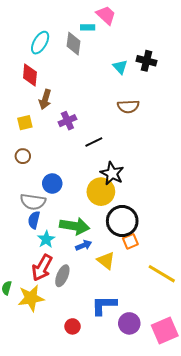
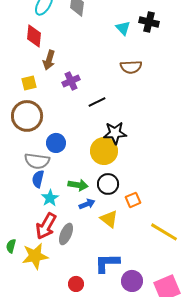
brown circle: (23, 156) -> (27, 116), size x2.0
black star: (112, 173) -> (115, 133), turned -30
black circle: (122, 221) -> (108, 184), moved, size x0.7
green arrow: (75, 226) -> (78, 185), size x0.7

